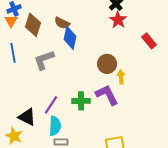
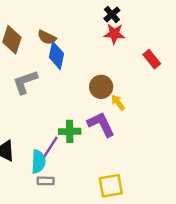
red star: (118, 20) -> (114, 34), turned -30
yellow arrow: (121, 77) -> (118, 103), turned -32
purple line: (51, 105) -> (50, 147), moved

